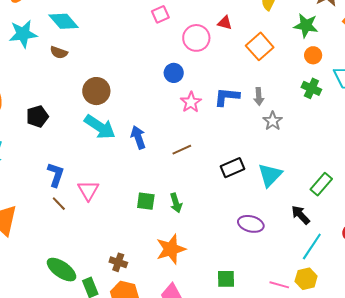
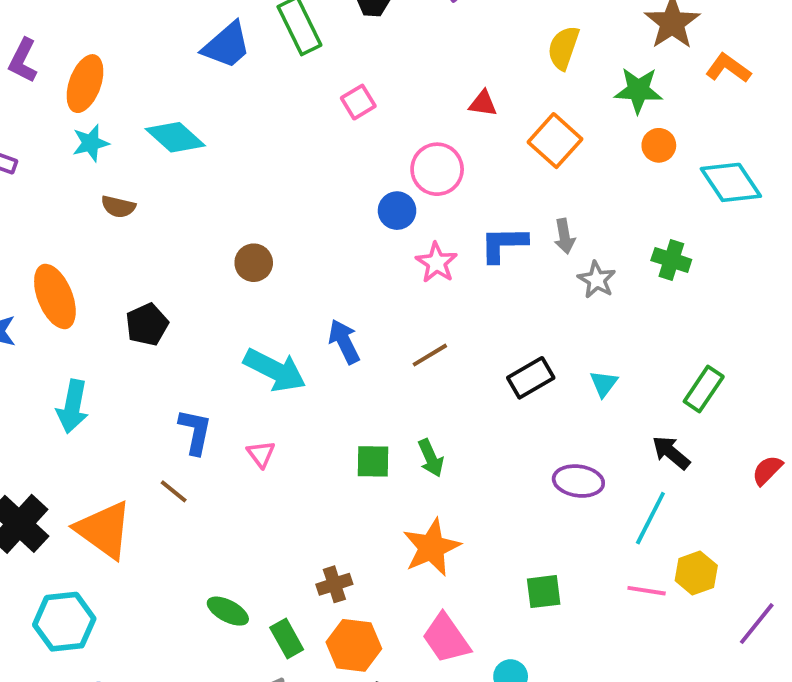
cyan star: (23, 34) -> (91, 143), moved, size x0.7
pink circle: (196, 38) -> (437, 169), moved
brown semicircle: (59, 52) -> (118, 207), moved
green cross: (311, 88) -> (671, 260), moved
brown circle: (96, 91) -> (254, 263), size x0.7
cyan arrow: (100, 127) -> (275, 370), moved
cyan triangle: (270, 175) -> (604, 384), size x0.6
pink triangle: (88, 190) -> (261, 454), size x0.7
brown line: (59, 204) -> (174, 491), moved
cyan line: (312, 246) -> (650, 518), moved
brown cross: (118, 262) -> (334, 584), turned -30
green ellipse: (61, 270) -> (228, 611), size x0.7

